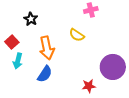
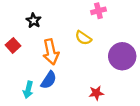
cyan arrow: (18, 61) -> (28, 90), moved
purple circle: (113, 67) -> (122, 56), moved

